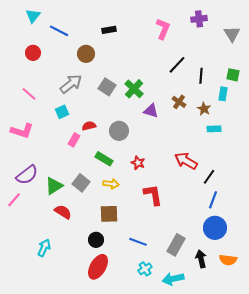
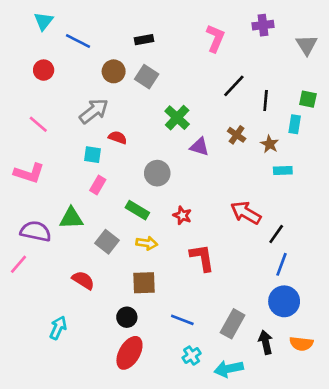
gray square: (107, 87) -> (147, 77), moved
cyan square: (62, 112) -> (92, 155), moved, turned 32
red semicircle: (89, 126) -> (118, 137), moved, turned 32
purple semicircle: (27, 175) -> (36, 231), turned -130
green triangle: (54, 186) -> (71, 218), moved, turned 30

